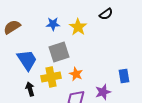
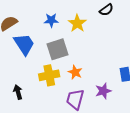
blue trapezoid: (27, 60) -> (24, 44), moved
black arrow: (30, 89) -> (18, 92), moved

